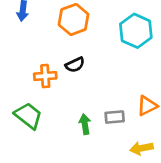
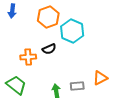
cyan hexagon: (136, 31) -> (72, 31), moved

